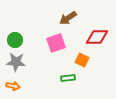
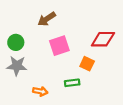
brown arrow: (68, 18) -> (47, 19), moved
orange arrow: (13, 86) -> (40, 91), moved

